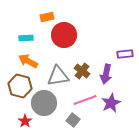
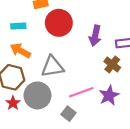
brown cross: (82, 71) -> (112, 64), moved
purple arrow: (106, 74) -> (95, 36), moved
red star: (25, 121) -> (13, 103), moved

